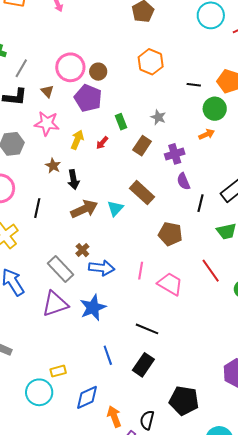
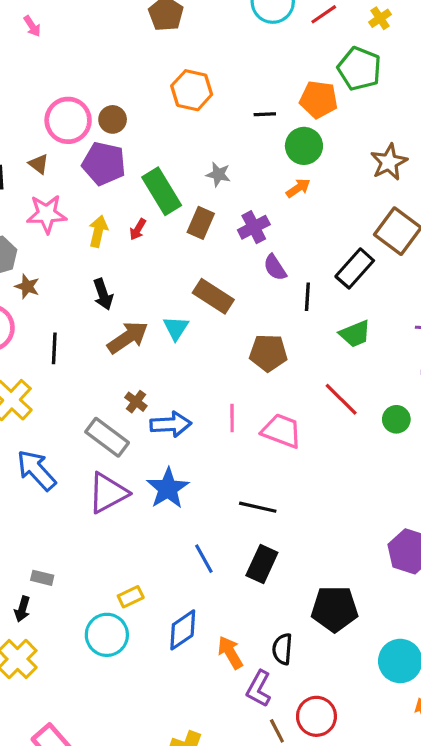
green rectangle: (121, 122) -> (162, 191), size x1.8
brown star: (53, 166) -> (27, 287), moved

